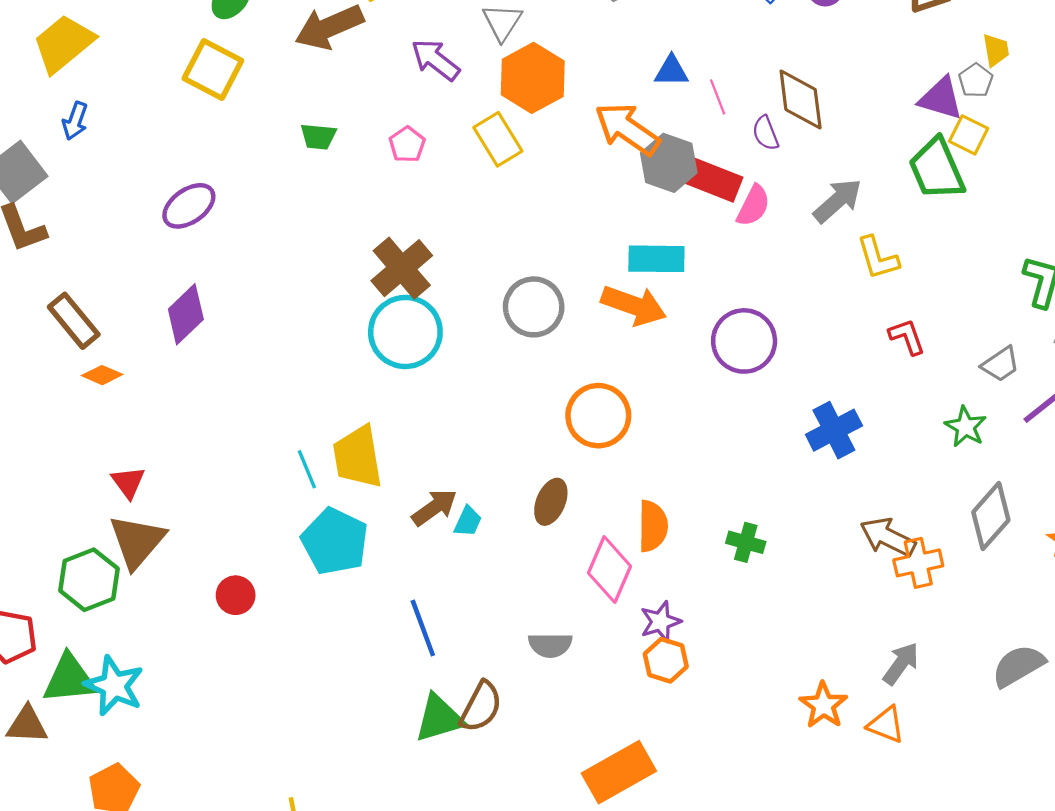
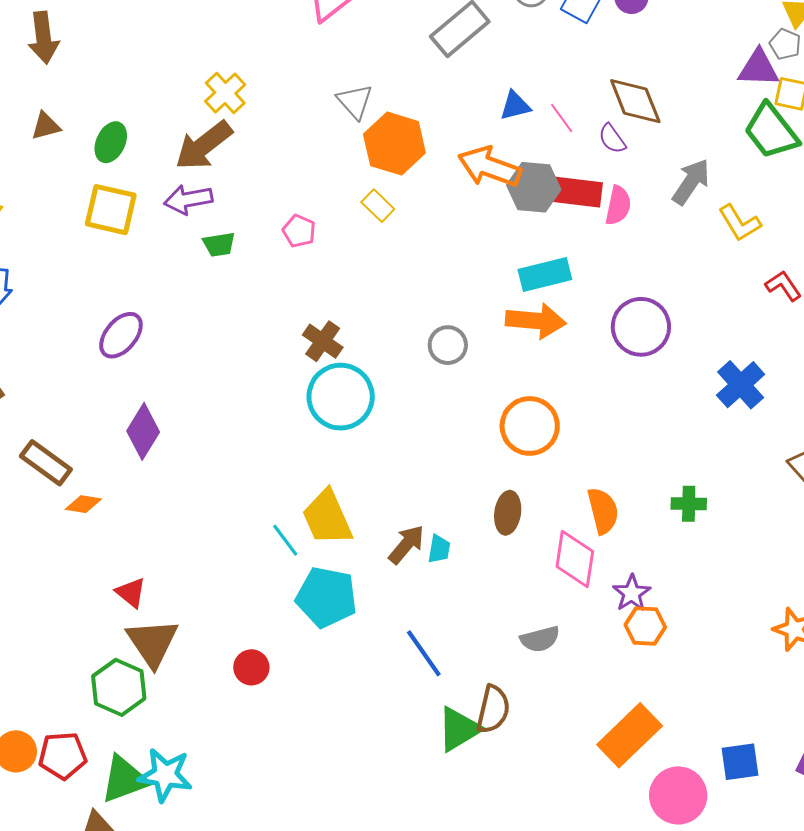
purple arrow: (435, 60) -> (188, 199), moved, turned -33
yellow rectangle: (498, 139) -> (378, 206), size x0.7
brown cross: (402, 268) -> (323, 341), size x0.7
gray circle: (534, 307) -> (448, 345), size x0.7

